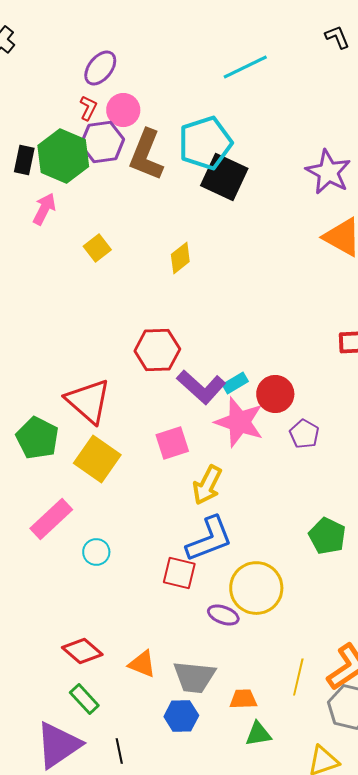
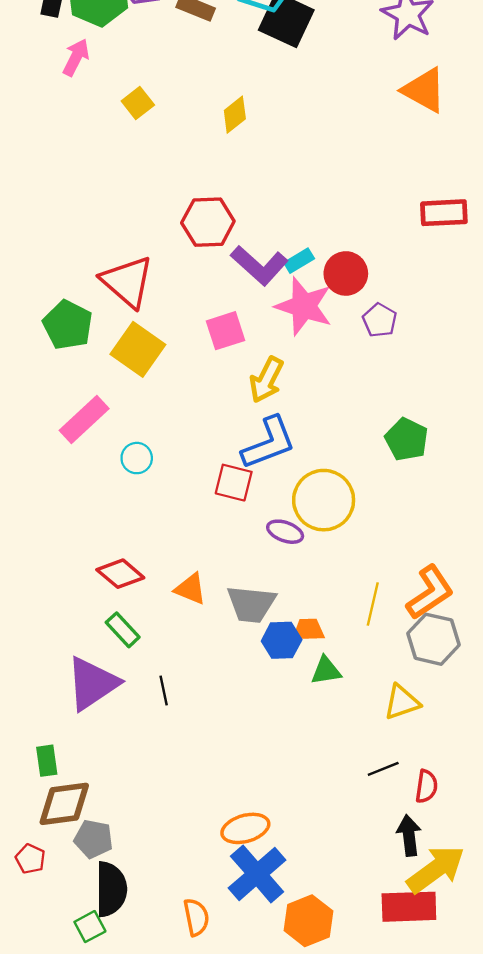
blue hexagon: (181, 716) -> (282, 640), moved

